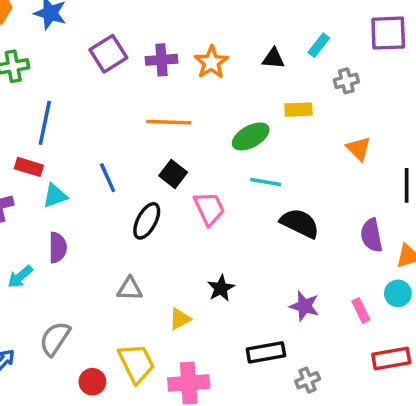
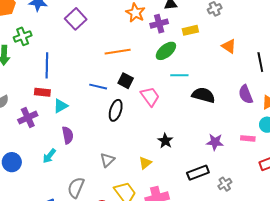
purple cross: (161, 60) -> (159, 24), moved
blue line: (108, 178) -> (98, 87), moved, turned -42
gray triangle: (130, 289) -> (107, 160), moved, turned -35
pink rectangle: (361, 311) -> (248, 138), turned -48

